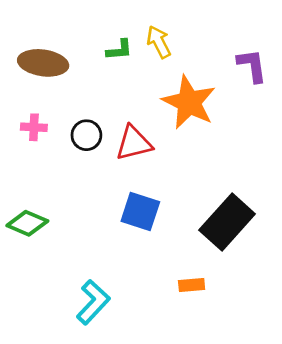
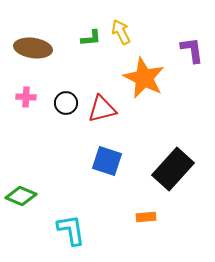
green diamond: (27, 223) -> (21, 196), moved
cyan L-shape: (93, 302) -> (71, 230), turned -52

